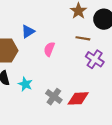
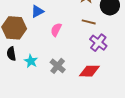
gray cross: (54, 97) -> (58, 66), moved
red diamond: (78, 98) -> (89, 71), moved

